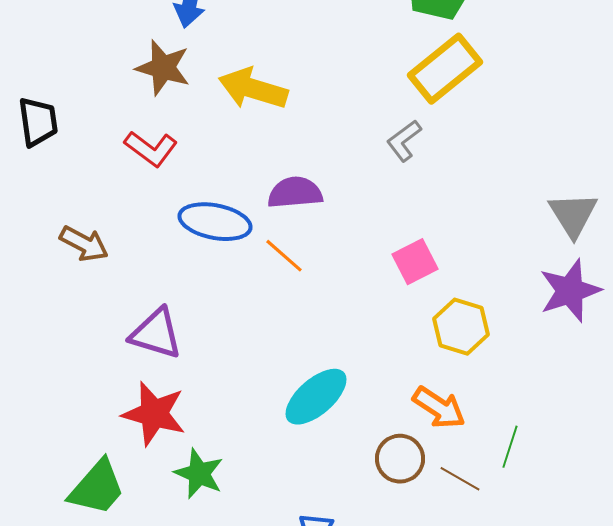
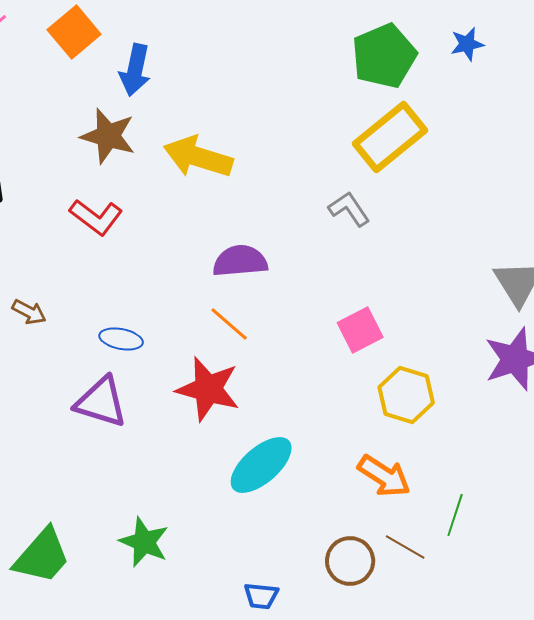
gray L-shape: (404, 141) -> (349, 209), turned 93
blue ellipse: (215, 222) -> (121, 339), moved, size x0.6
brown arrow: (84, 244) -> (29, 312), size x0.7
red star: (154, 414) -> (208, 389), moved
brown circle: (400, 459) -> (350, 561), moved

